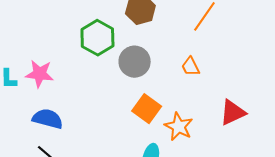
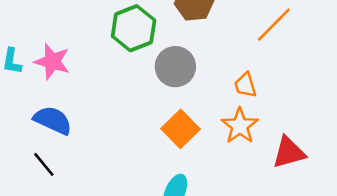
orange star: (179, 127) -> (240, 126), moved

